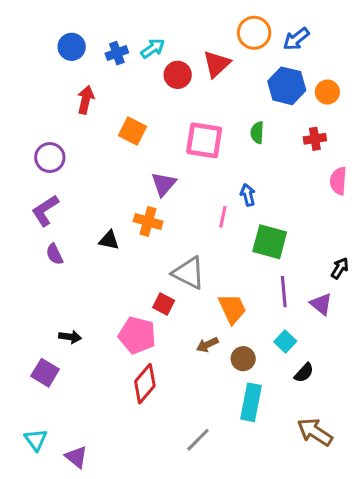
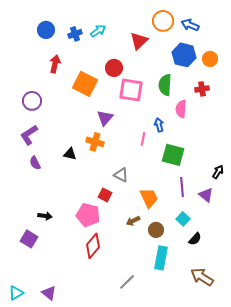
blue arrow: (296, 39) -> (190, 25), turned 60
red circle: (178, 75) -> (114, 68), moved
orange square: (132, 131) -> (85, 84), size x1.4
green semicircle: (257, 133) -> (165, 85), size x1.5
pink semicircle: (338, 181) -> (181, 109), moved
gray triangle: (189, 273) -> (121, 175), size x0.7
cyan triangle: (36, 440) -> (16, 293), moved, turned 35

